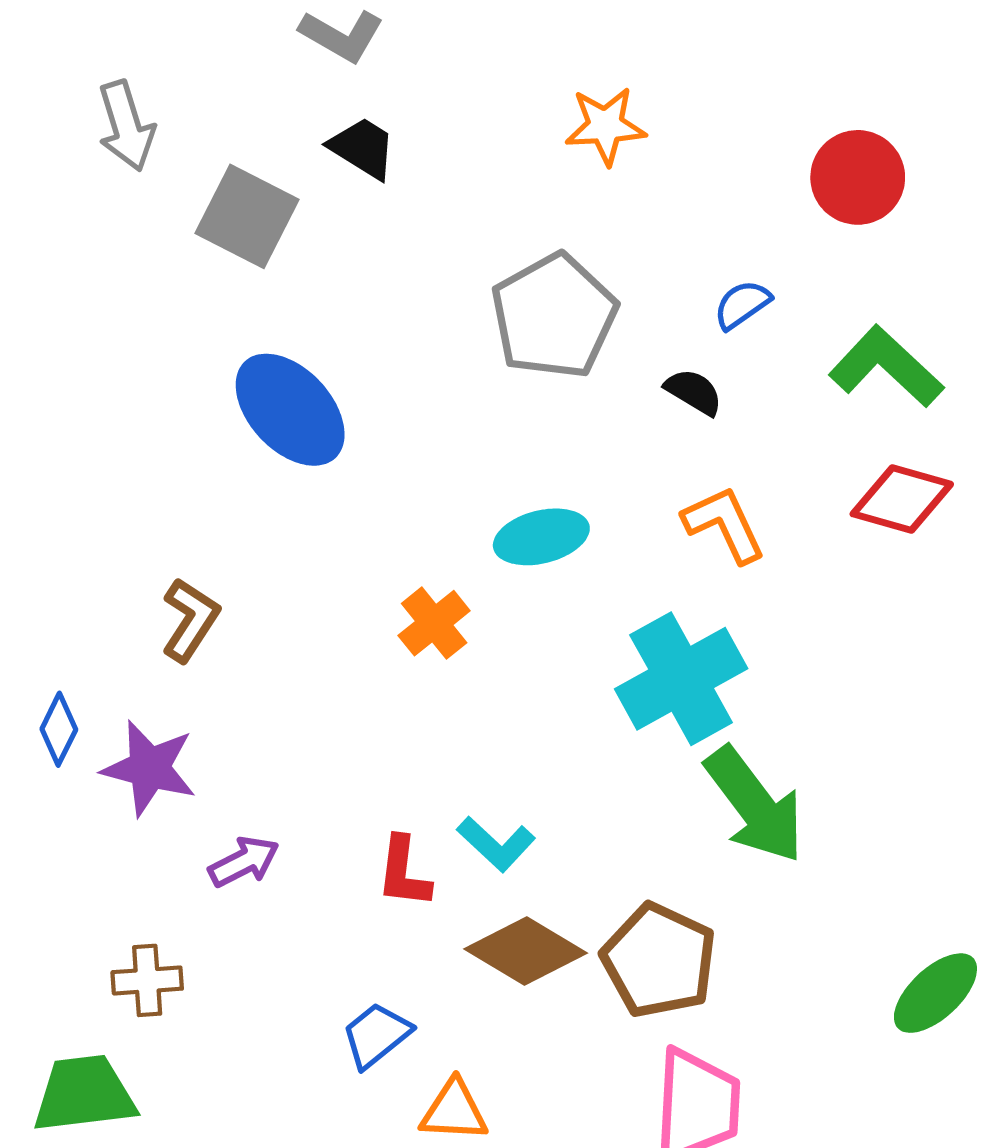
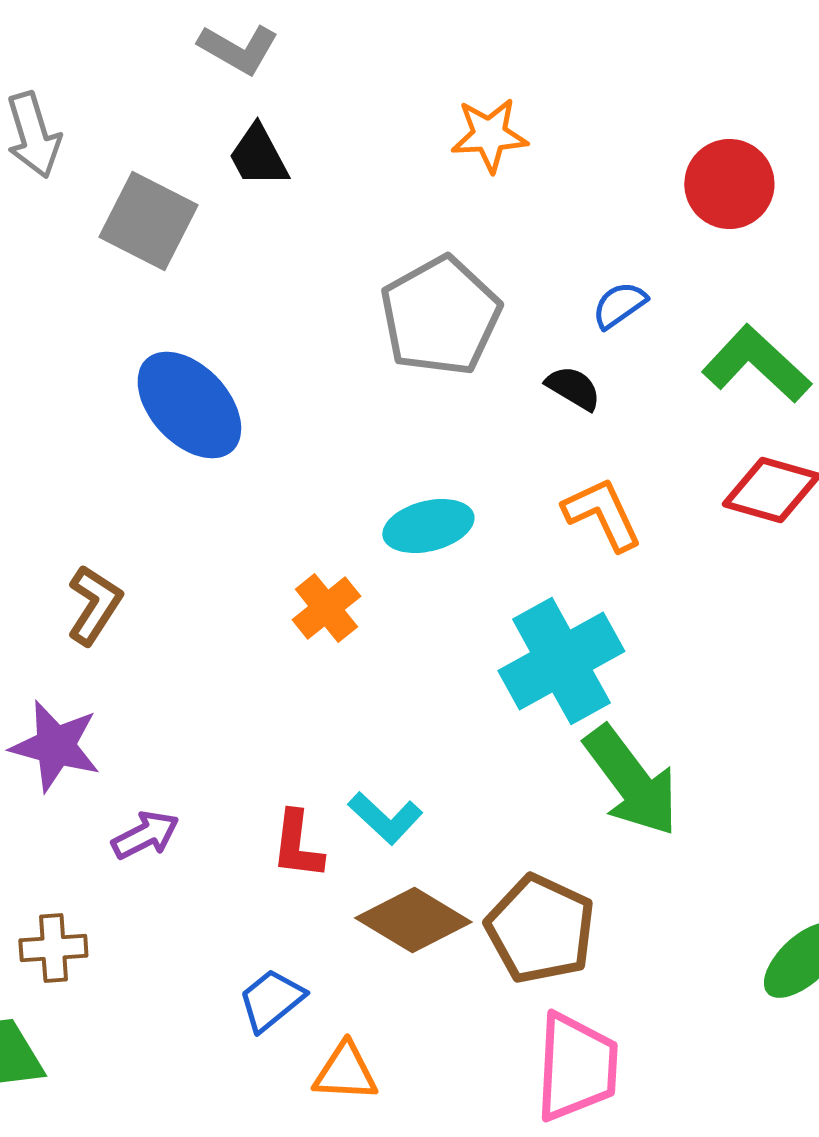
black trapezoid: (363, 148) -> (258, 156), turned -150

